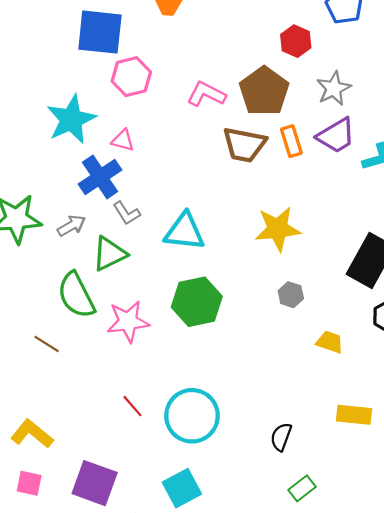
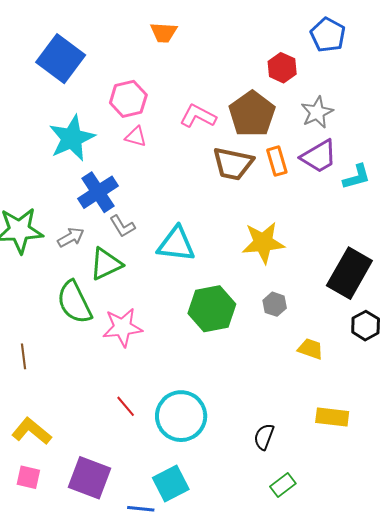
blue square: (100, 32) -> (61, 59), moved, turned 30
pink triangle: (123, 140) -> (136, 137), moved
green hexagon: (197, 302) -> (212, 309), moved
brown line: (47, 344) -> (24, 356), moved, turned 50

